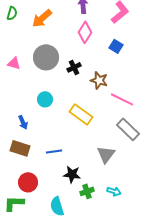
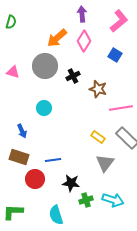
orange arrow: (42, 18) -> (57, 38), moved
pink line: (122, 99) -> (121, 108), turned -35
yellow rectangle: (81, 114) -> (98, 137), moved, size x0.6
red circle: (28, 182) -> (35, 179), moved
cyan arrow: (114, 191) -> (113, 200), size x1.5

